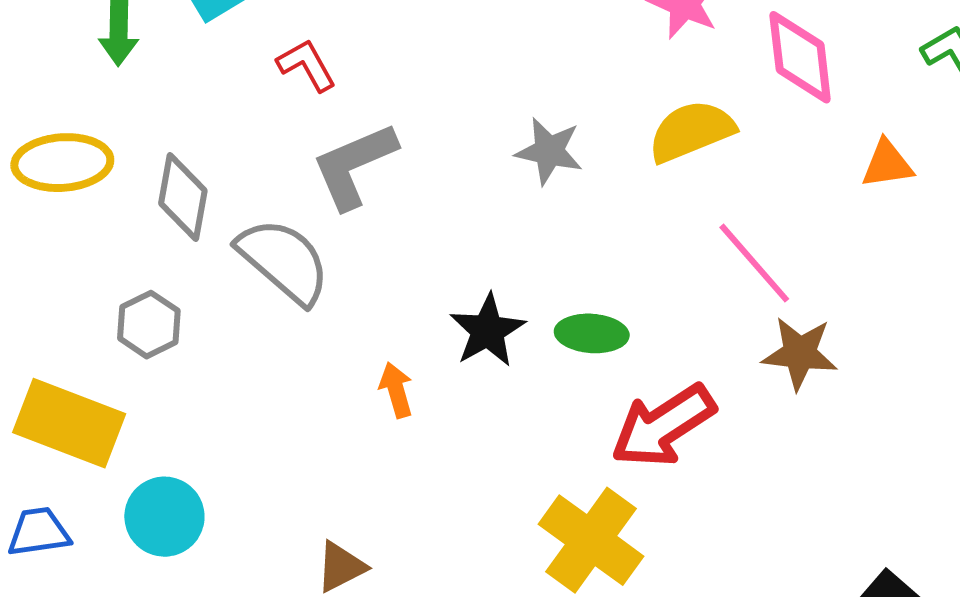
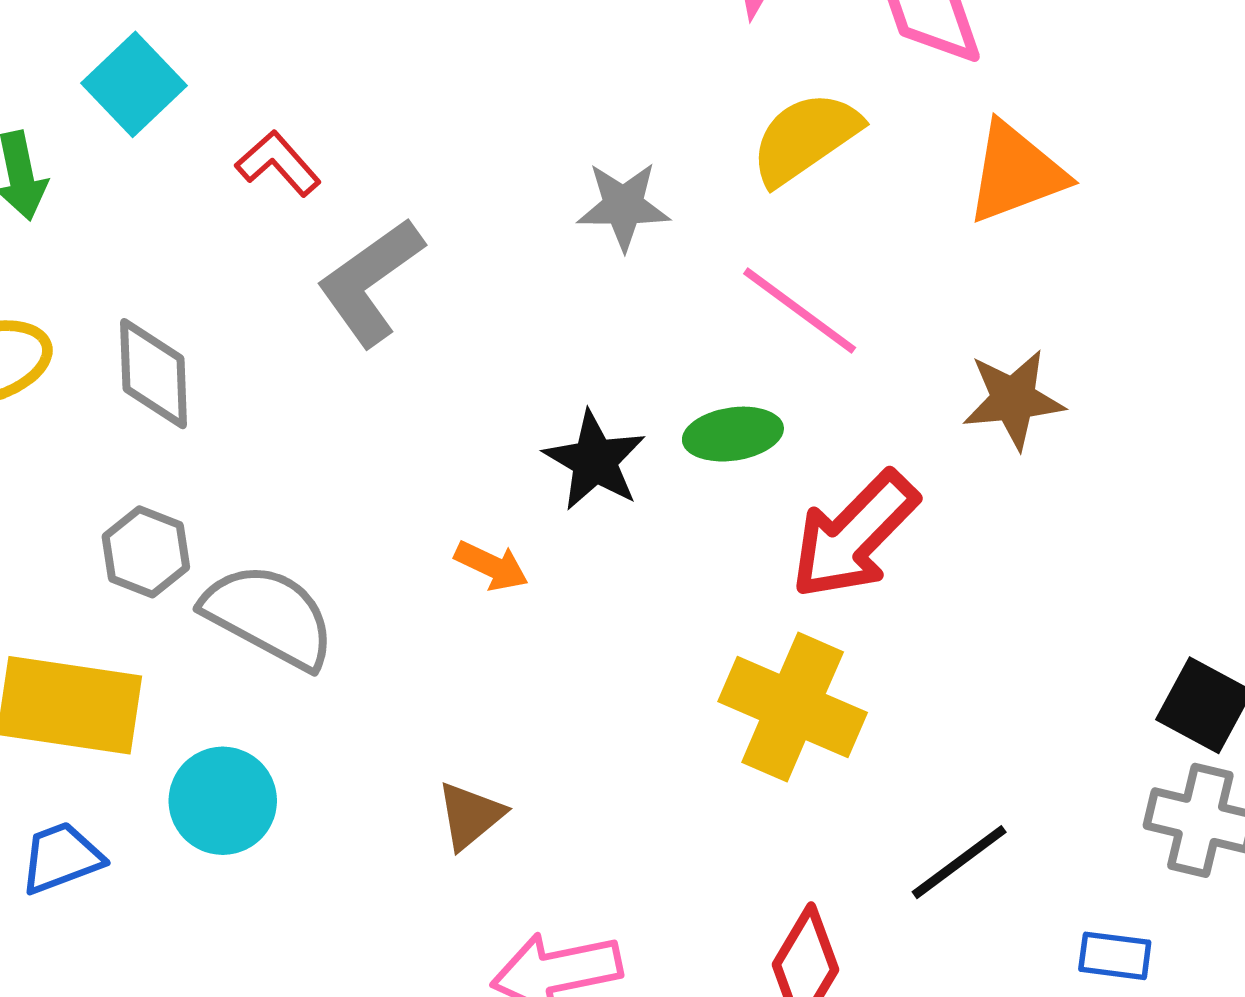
orange triangle: (887, 164) -> (1016, 173), moved, size x1.5
gray semicircle: (284, 261) -> (269, 616), moved
pink line: (754, 263) -> (800, 311), moved
orange arrow: (396, 390) -> (491, 566), turned 144

